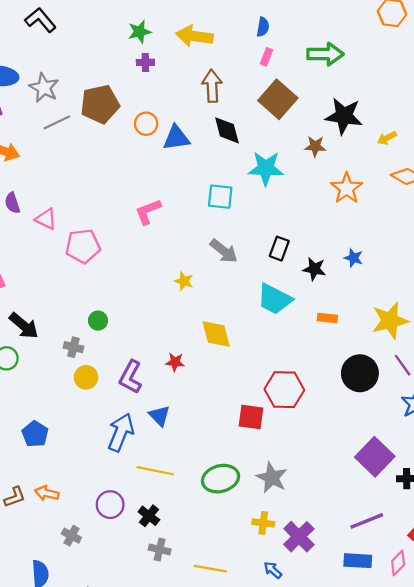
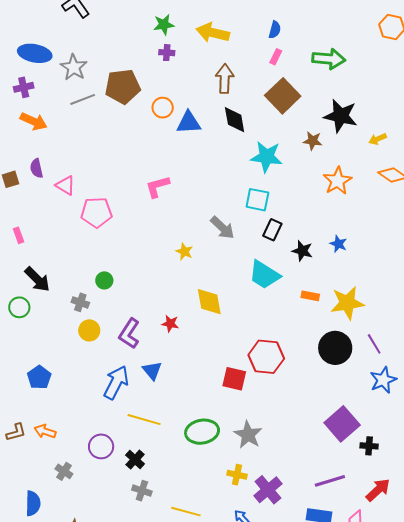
cyan square: (220, 197) -> (257, 200), moved
yellow star: (390, 321) -> (347, 303), moved

